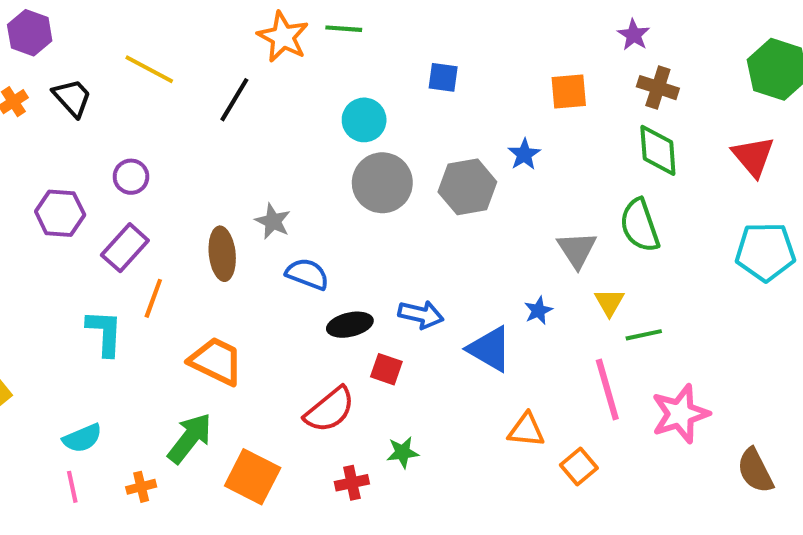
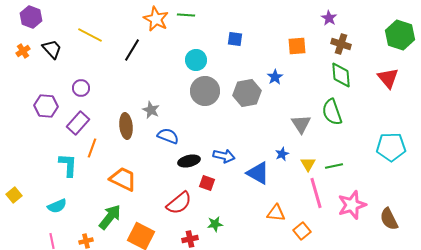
cyan pentagon: (765, 252) -> (391, 147), moved
yellow triangle: (609, 302) -> (308, 164), moved
cyan semicircle: (82, 438) -> (57, 206), moved
brown semicircle: (755, 471) -> (389, 219), moved

